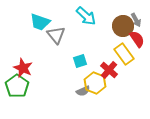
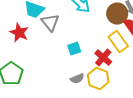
red star: (23, 68) -> (19, 33), moved
yellow hexagon: (95, 83) -> (98, 79), moved

